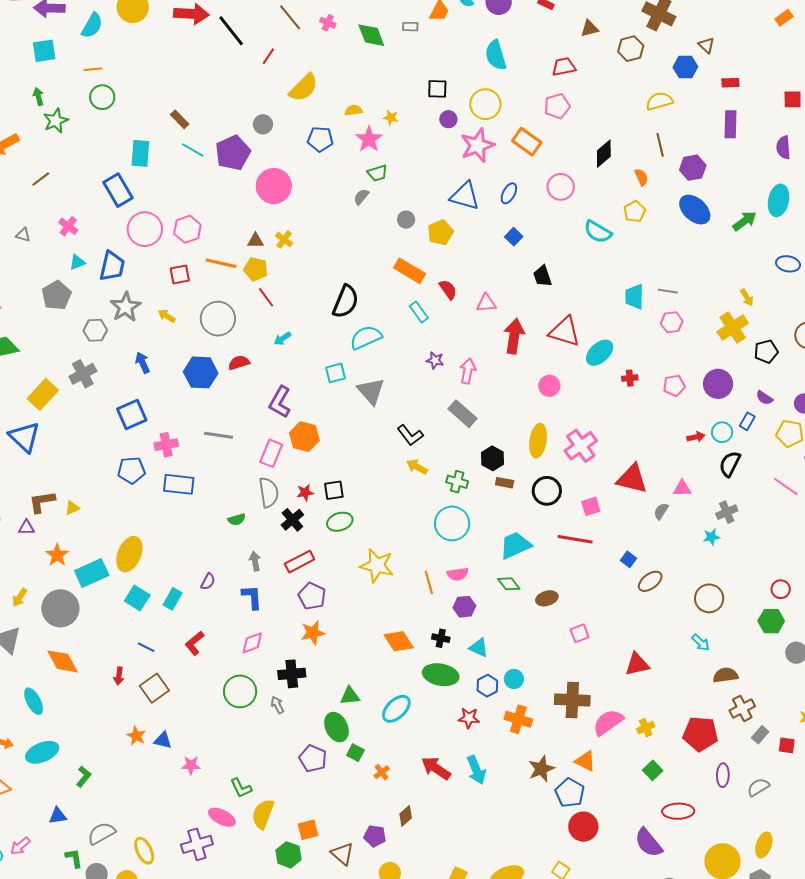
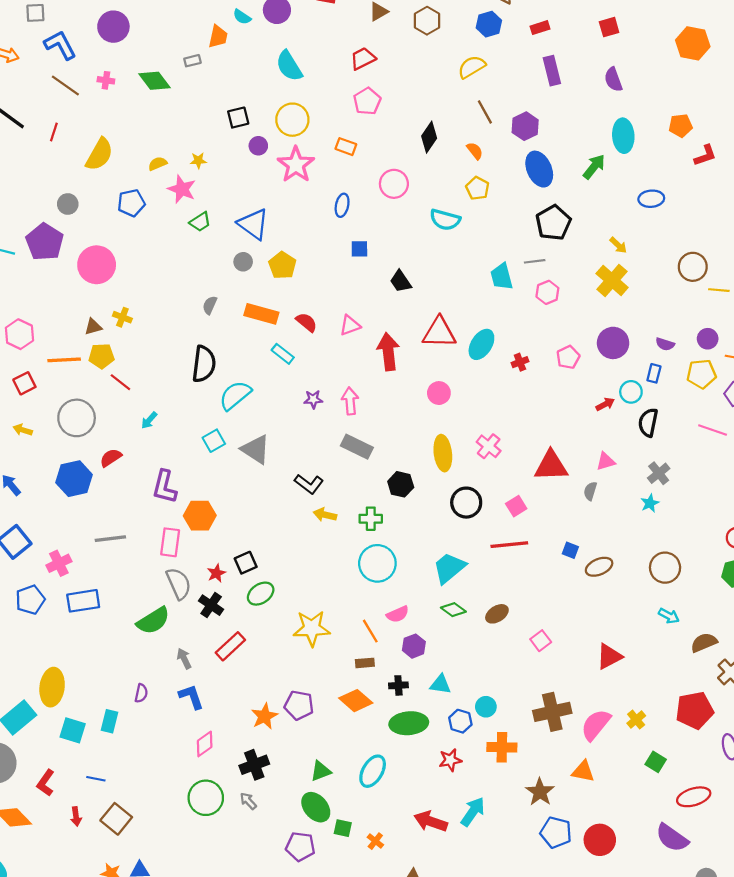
orange rectangle: (527, 142) -> (346, 147), size x0.7
blue triangle: (465, 196) -> (253, 224), moved, turned 36
gray semicircle: (361, 197) -> (210, 305), moved
blue ellipse: (695, 210) -> (539, 169), turned 40
blue square: (514, 237) -> (359, 249), turned -30
black pentagon: (766, 351) -> (553, 223), moved, size x1.4
pink cross: (581, 446) -> (489, 446), size x0.7
brown rectangle: (505, 483) -> (365, 663), moved
green semicircle: (237, 519) -> (153, 621), size x1.8
brown ellipse: (650, 581) -> (599, 567), turned 30
purple pentagon: (312, 596) -> (299, 705), moved
red L-shape: (194, 643) -> (46, 783), moved
cyan arrow: (476, 770) -> (473, 812), turned -108
blue pentagon: (570, 793) -> (556, 832), moved

